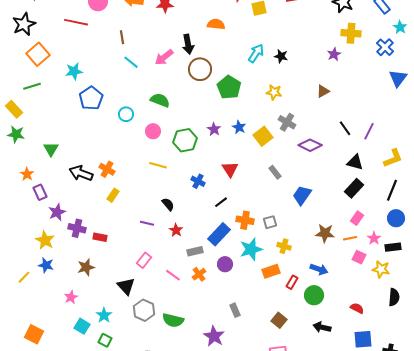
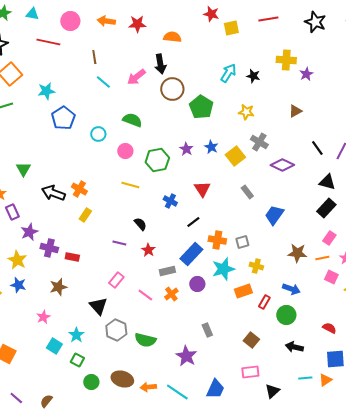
orange semicircle: (216, 24) -> (172, 37), moved
yellow cross: (351, 33) -> (286, 60), moved

